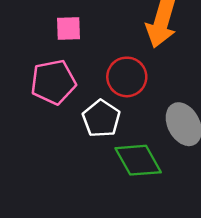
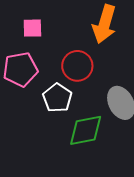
green diamond: (138, 160) -> (86, 130), turned -72

